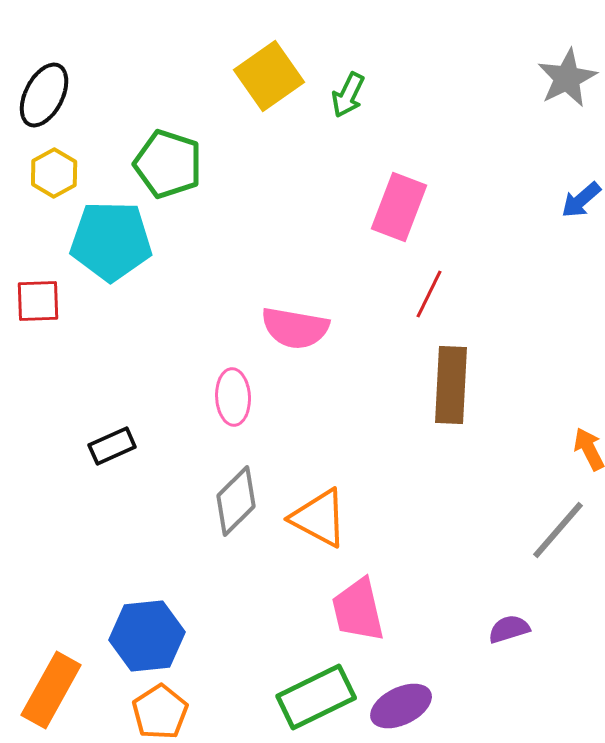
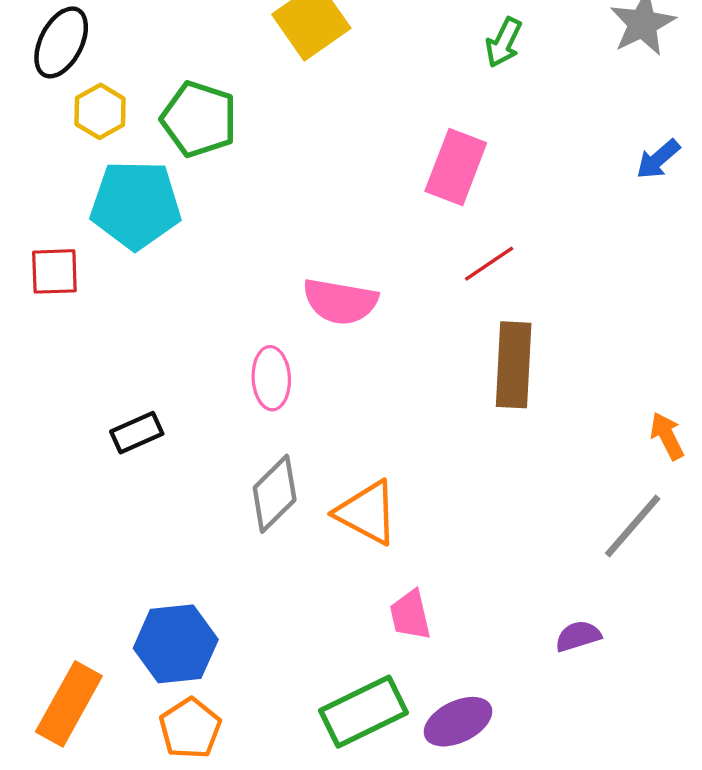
green arrow: (348, 95) -> (504, 42), moved
yellow hexagon: (54, 173) -> (100, 111), moved
red line: (429, 294) -> (489, 264), turned 30
pink trapezoid: (358, 610) -> (410, 615), size x0.7

